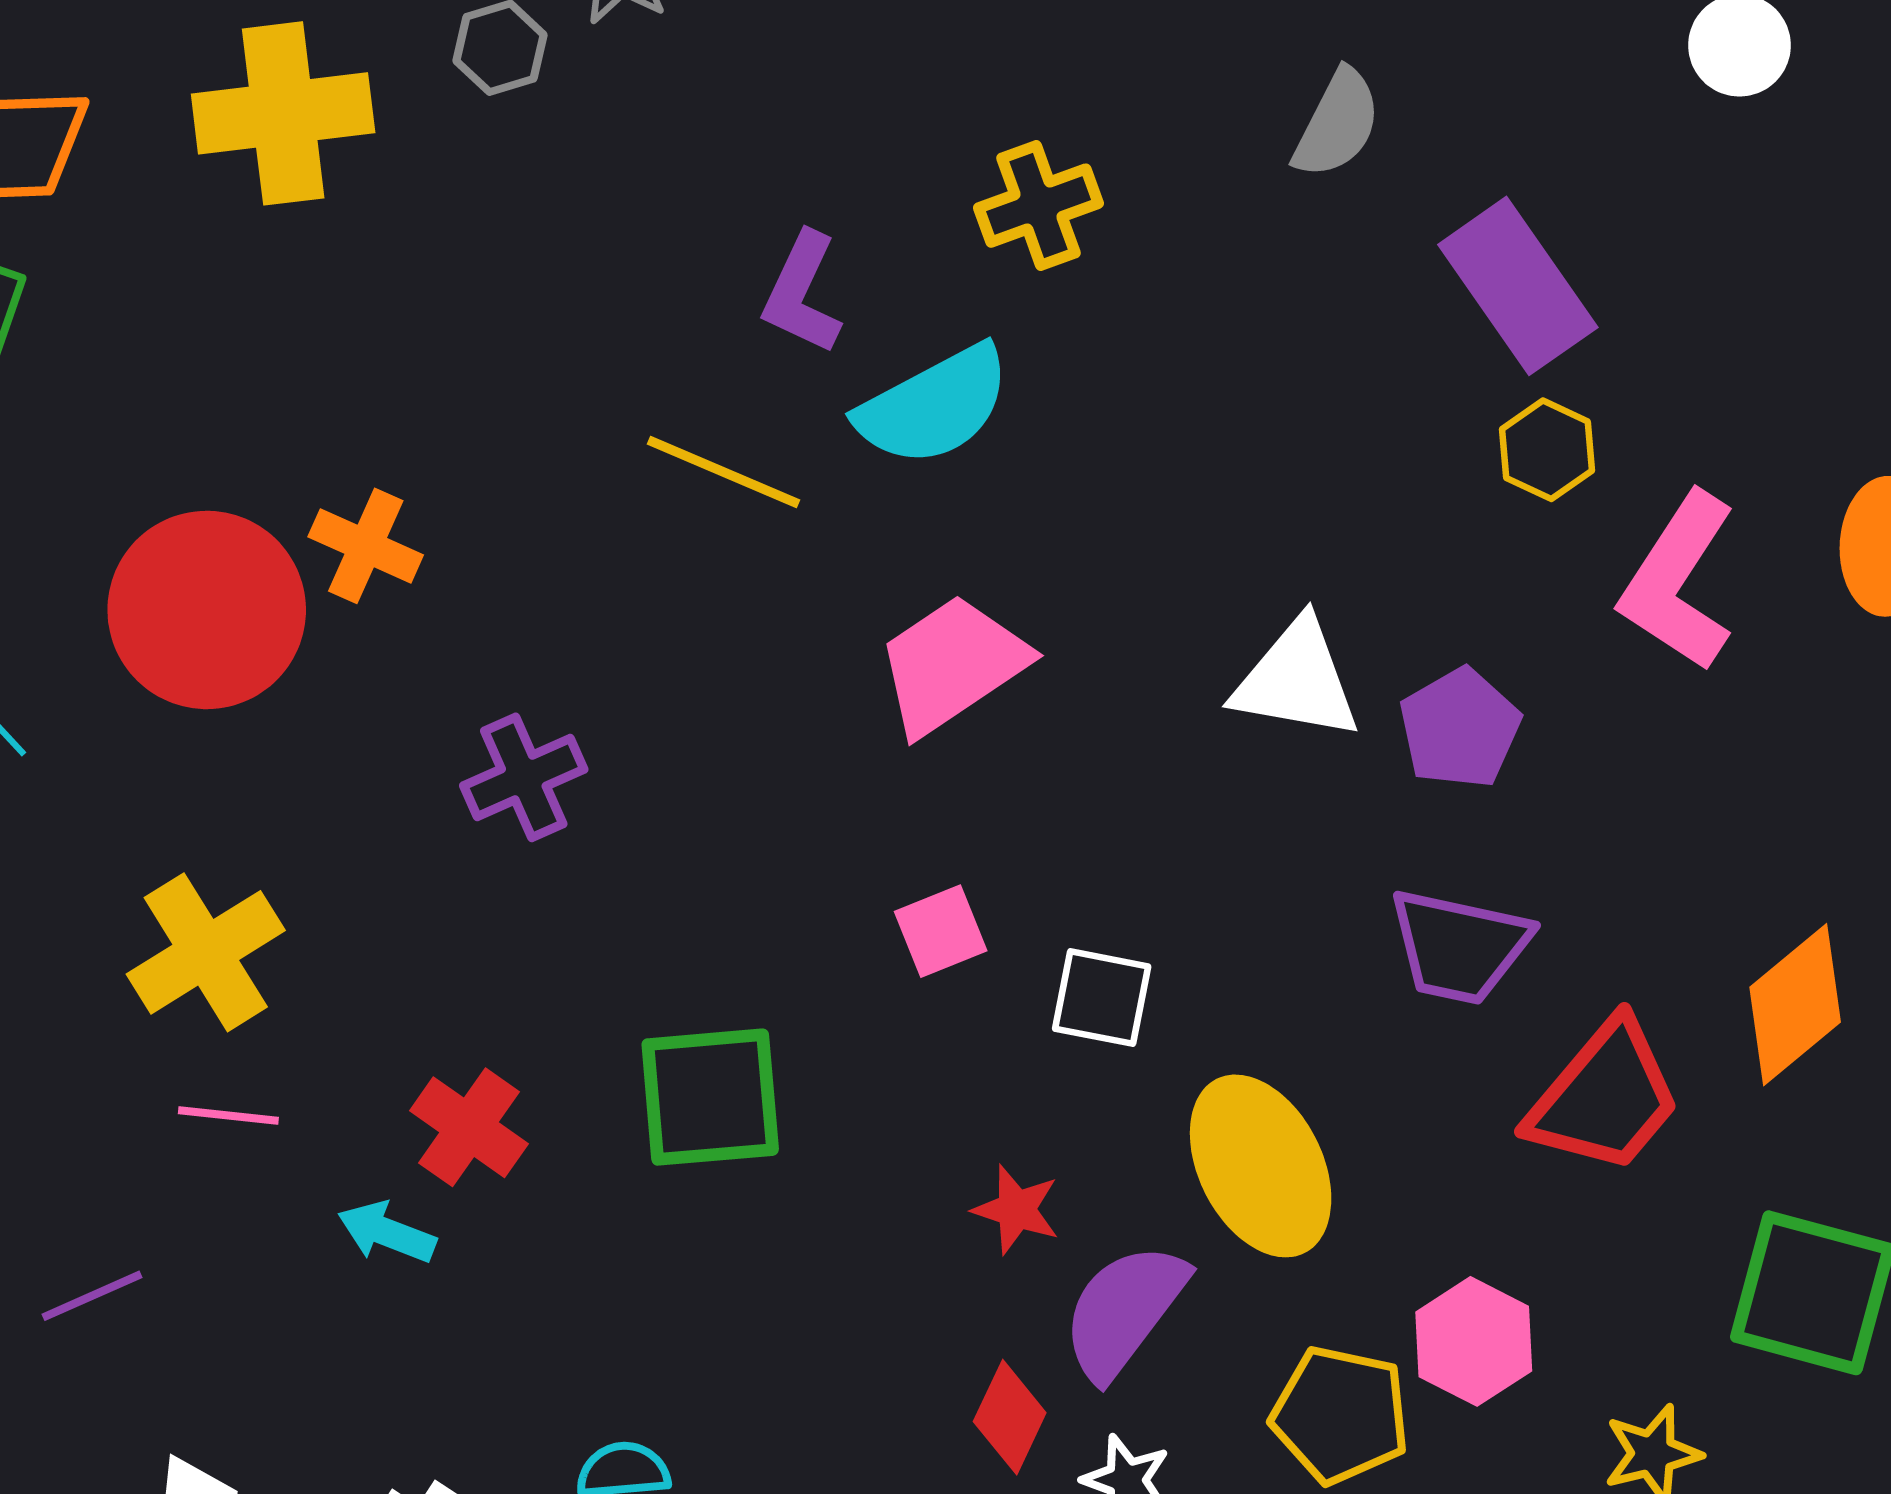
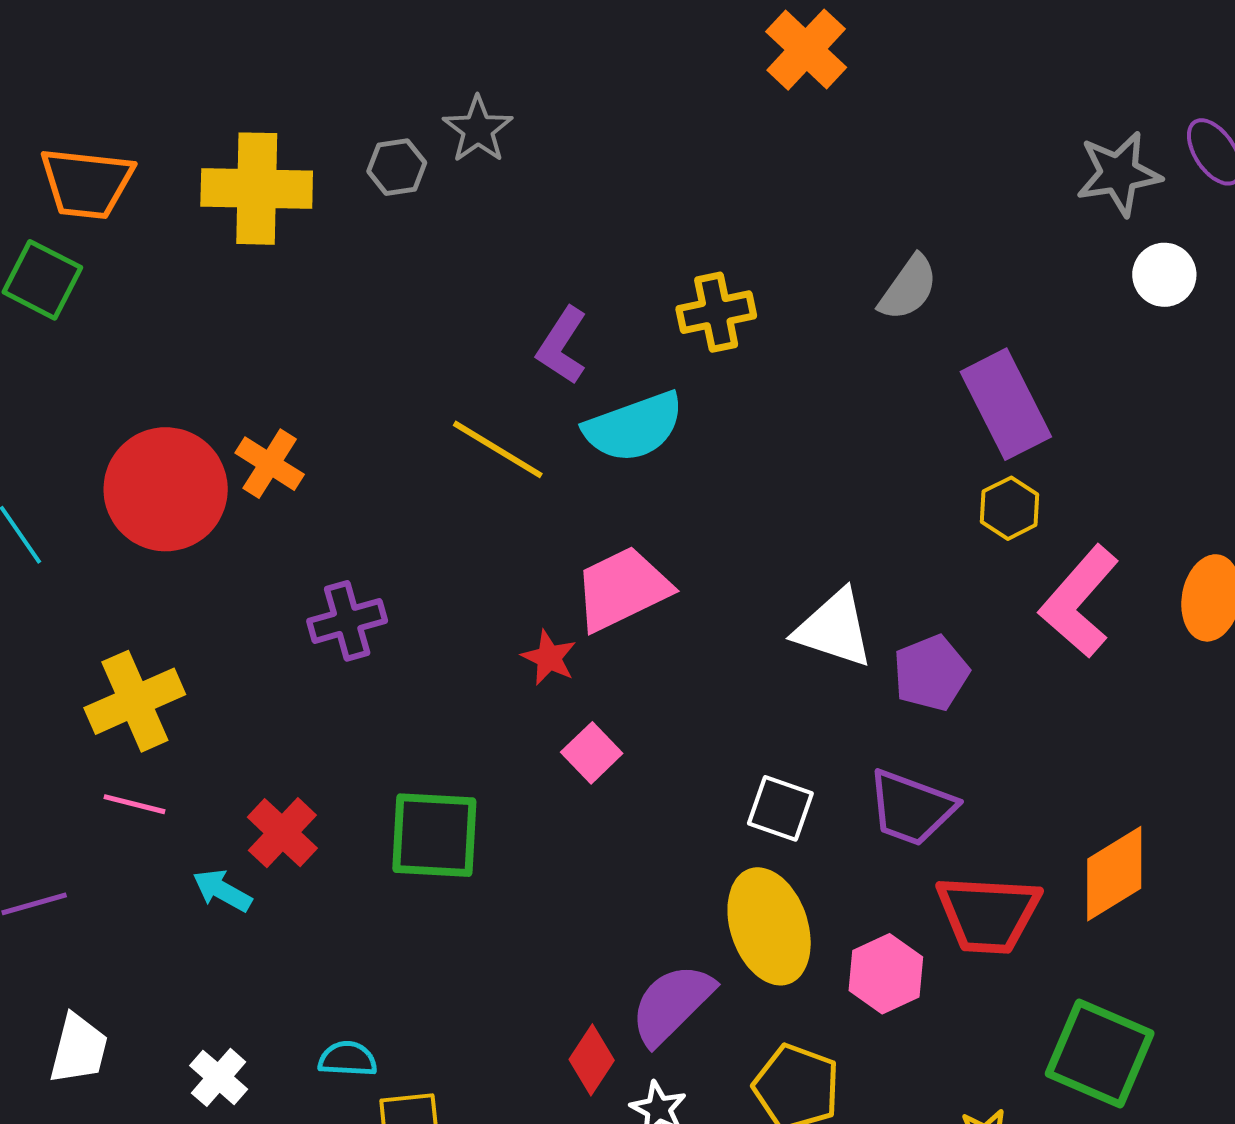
pink square: (941, 931) -> (592, 753), turned -30
white square: (1102, 998) -> (780, 808), moved
red trapezoid: (1605, 1097) -> (988, 914), turned 45
red star: (1016, 1210) -> (549, 658), moved
pink hexagon: (1474, 1341) -> (886, 974), moved

